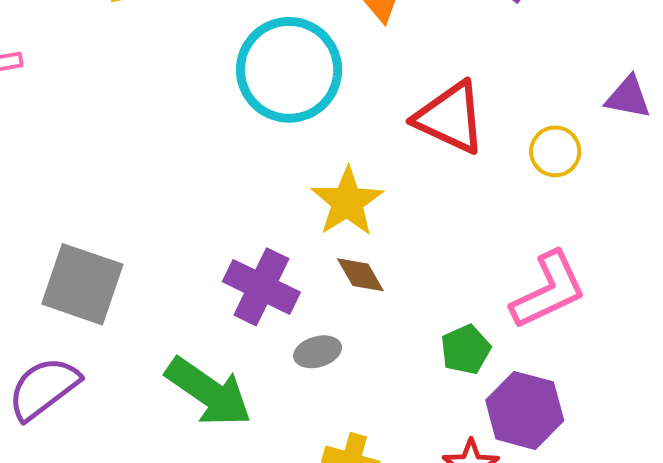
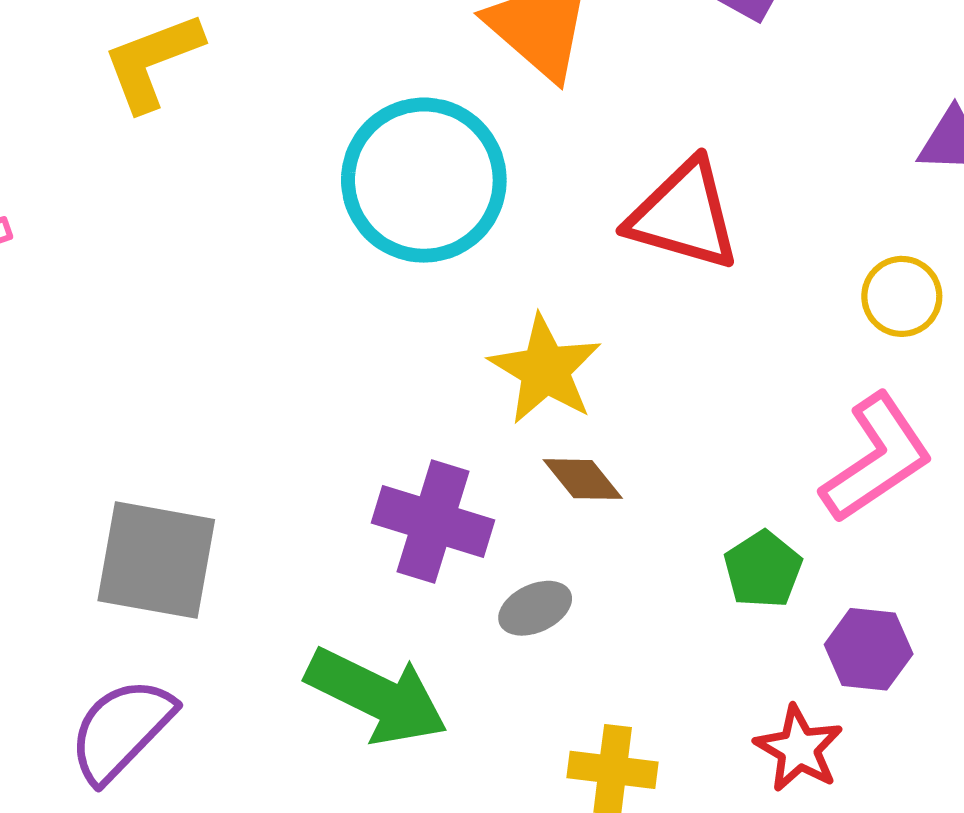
yellow circle: (555, 151) -> (902, 296), moved
purple hexagon: (525, 410) -> (869, 649), size x0.7

